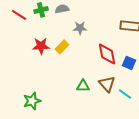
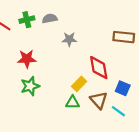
yellow rectangle: (62, 47) -> (79, 84), moved
blue square: (129, 63) -> (123, 88), moved
green star: (32, 101) -> (30, 86), moved

